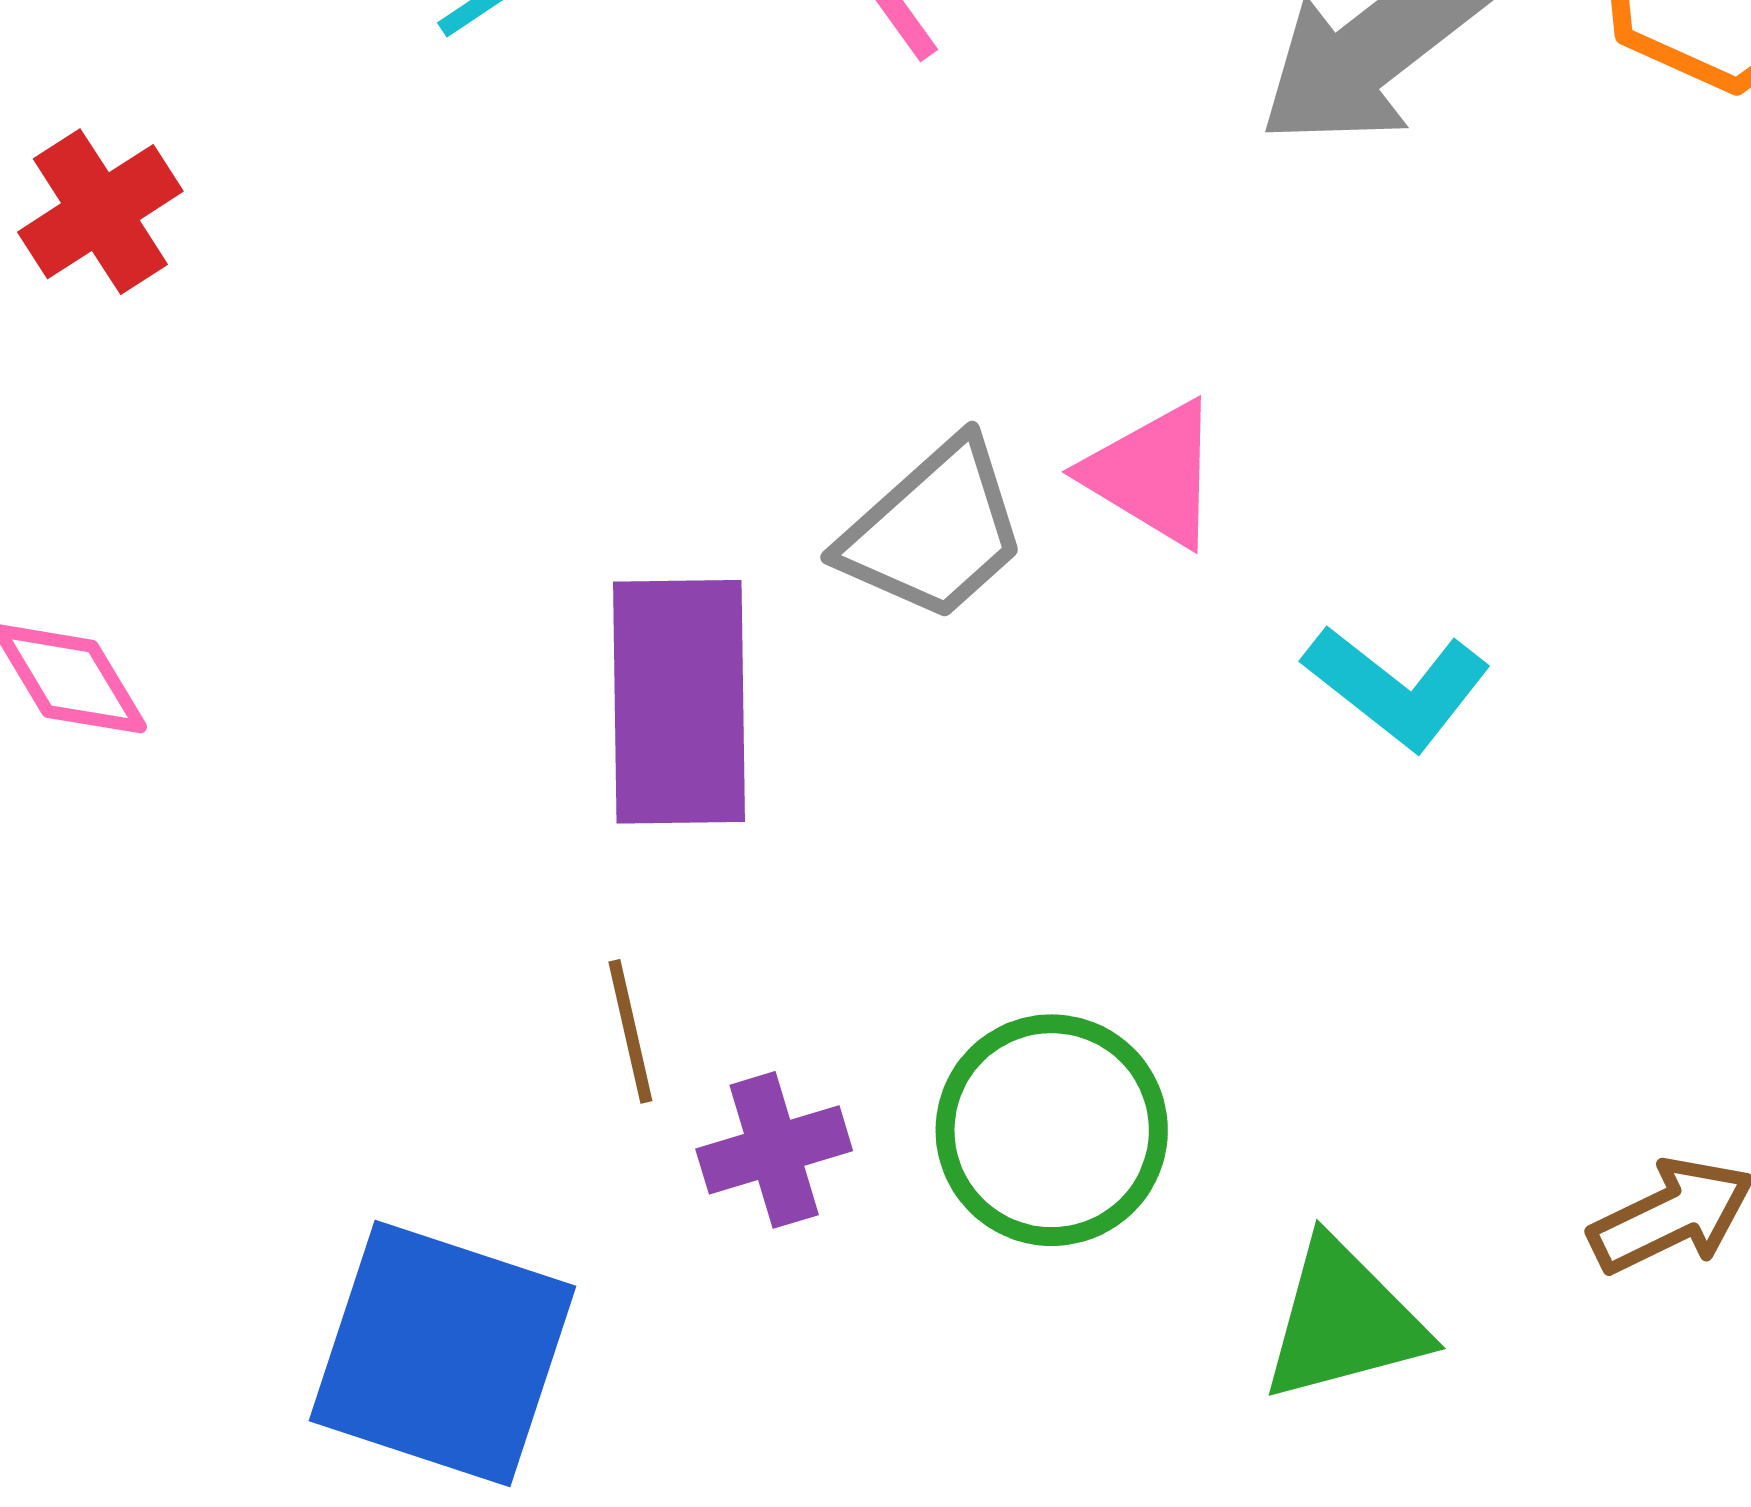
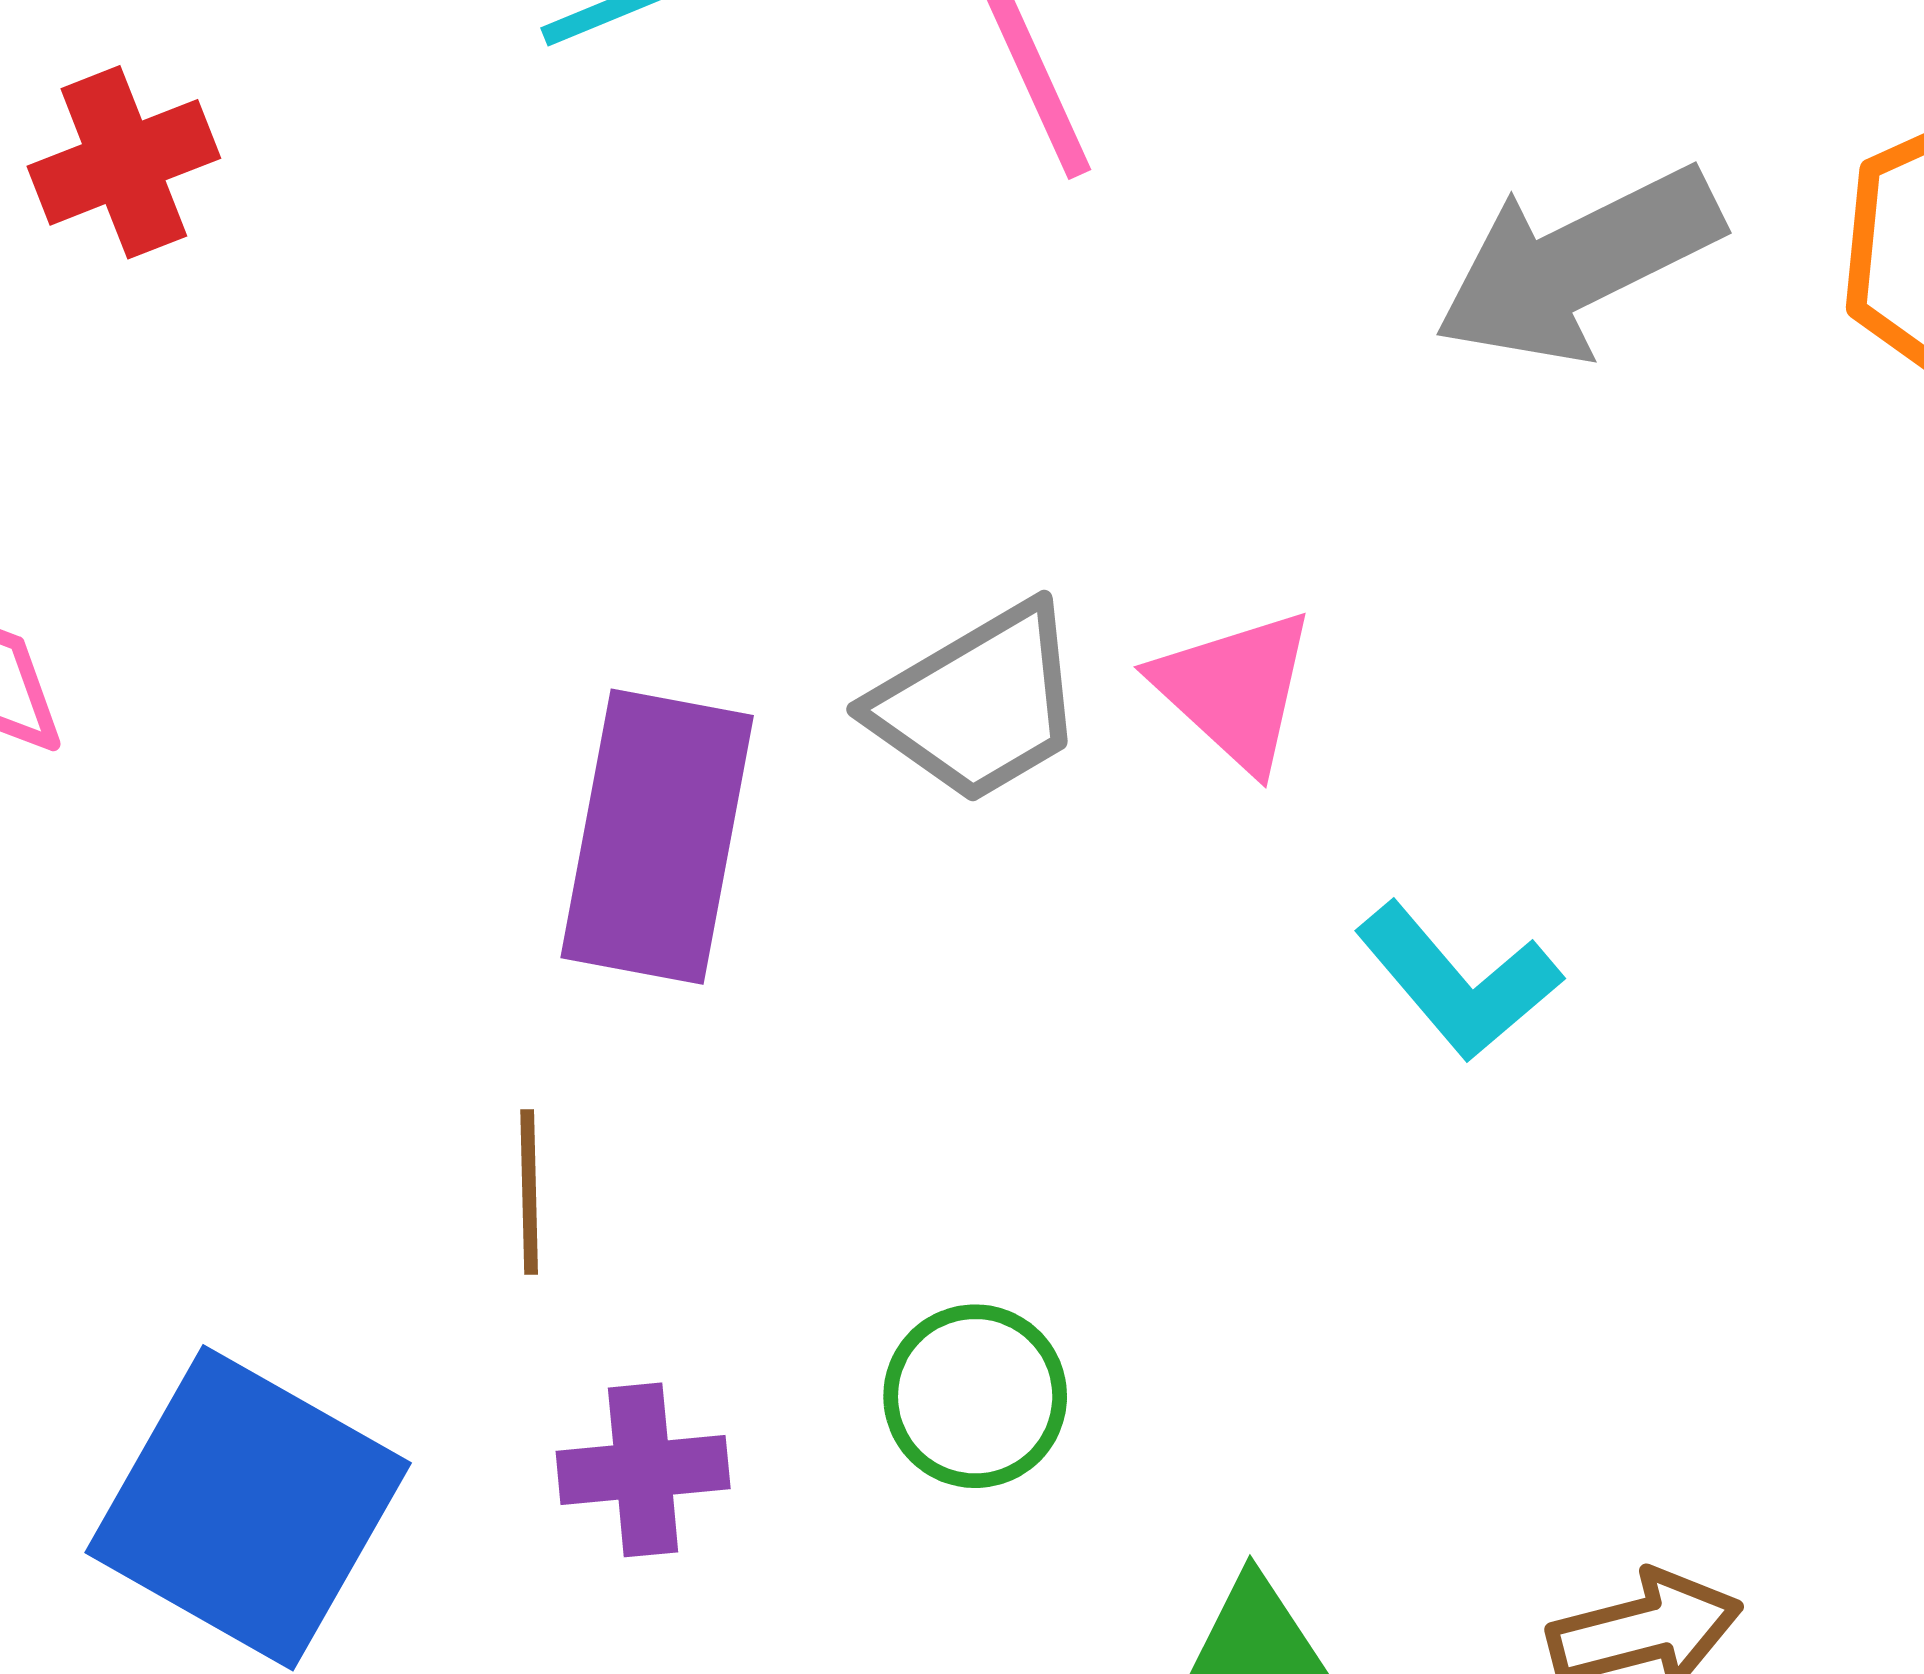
green circle: (1052, 1130) -> (975, 1396), size x0.7
purple cross: (774, 1150) -> (643, 1470), moved

